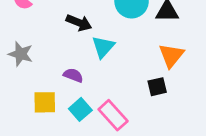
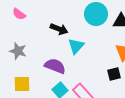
purple semicircle: (73, 75) -> (55, 66), size x1.5
yellow square: (45, 102) -> (22, 84), moved

